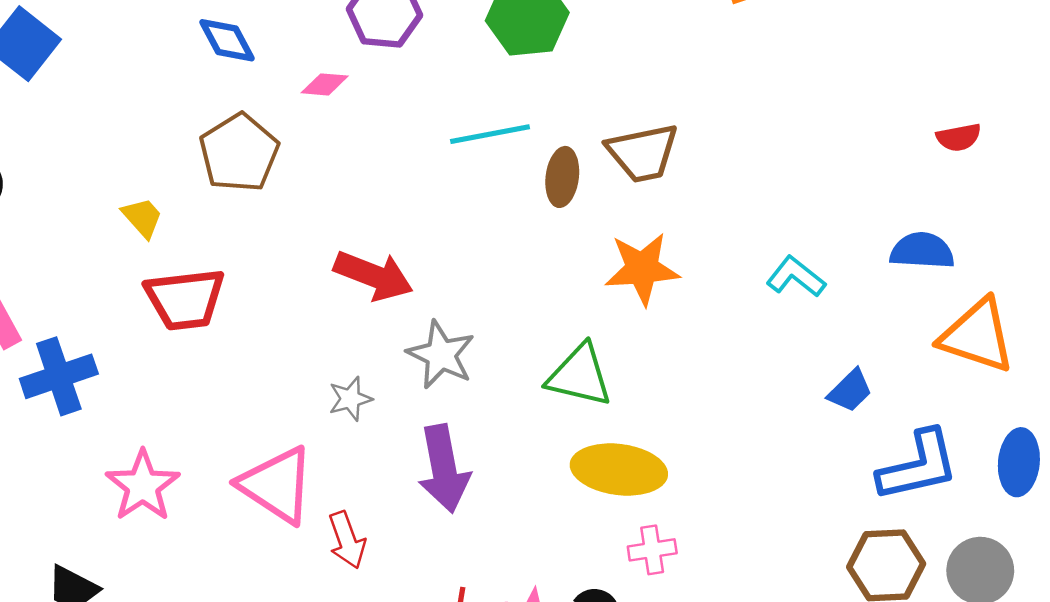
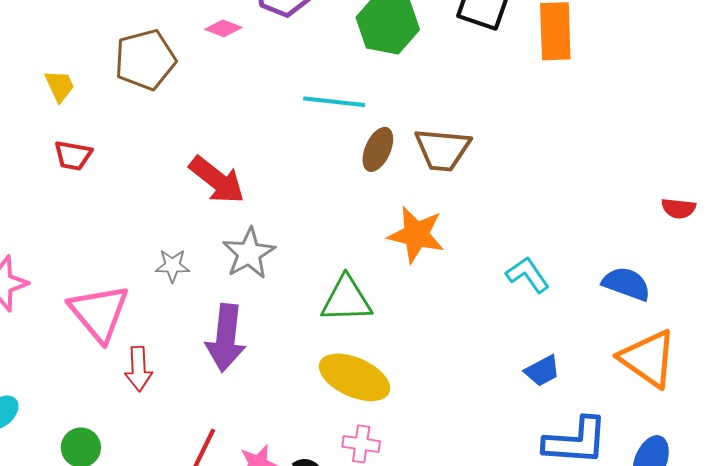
red trapezoid: (185, 299) -> (73, 155), size x0.6
green triangle: (580, 376) -> (346, 299), turned -32

